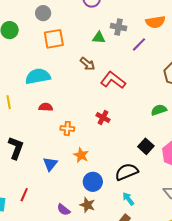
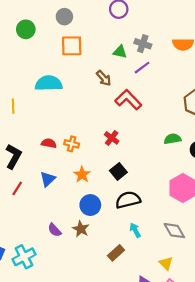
purple line: (139, 44) -> (142, 68), moved
red semicircle: (46, 107) -> (49, 143), moved
black square: (146, 146) -> (118, 171), moved
red line: (24, 195) -> (17, 188), moved
cyan arrow: (128, 199) -> (135, 230), moved

